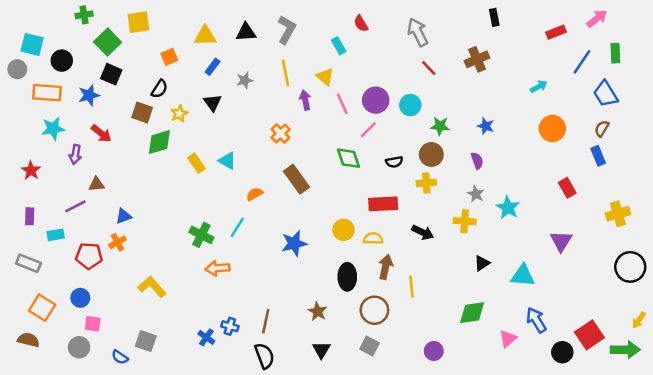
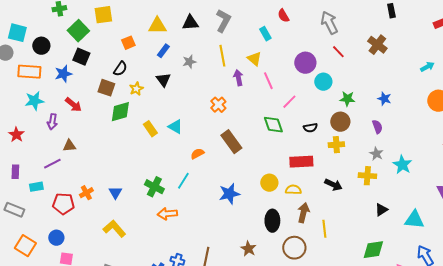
brown cross: (477, 59) -> (377, 45), turned -30
purple circle: (376, 100) -> (305, 63), moved
blue triangle: (124, 216) -> (115, 193), moved, turned -40

